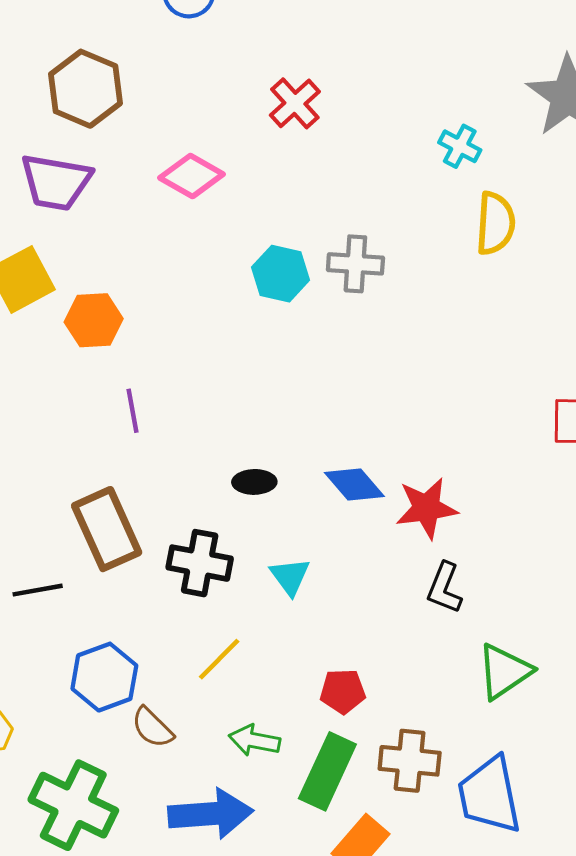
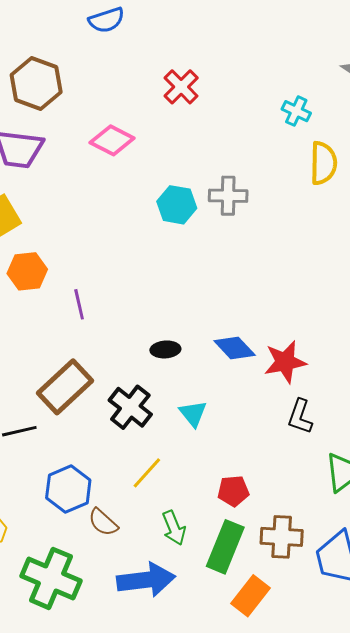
orange hexagon: (94, 320) -> (27, 271), moved
brown rectangle: (107, 529) -> (65, 387), turned 74
black cross: (200, 563) -> (130, 407), turned 30
green arrow: (254, 740) -> (174, 528), turned -120

